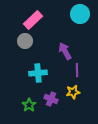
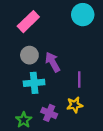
gray circle: (25, 41) -> (29, 55), moved
purple arrow: (65, 51) -> (53, 62), moved

